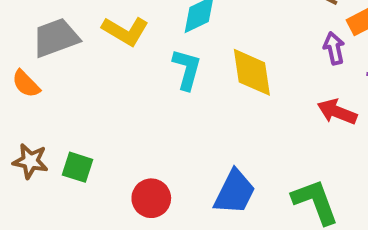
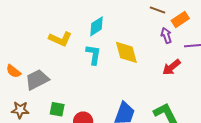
gray trapezoid: (56, 38) -> (37, 80), moved
red arrow: (337, 112) -> (172, 67), turned -54
green square: (78, 167) -> (57, 109), moved

